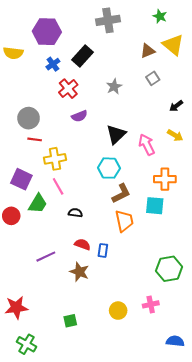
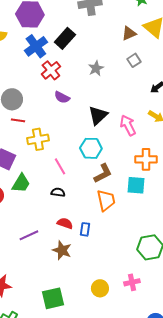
blue cross: (53, 64) -> (36, 46), size x1.6
purple semicircle: (79, 116) -> (62, 97), turned 49
pink line: (58, 186) -> (60, 166), moved
green square: (70, 321) -> (53, 298), size x1.6

